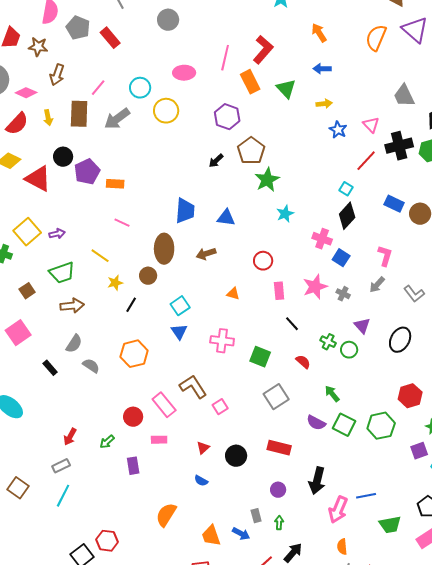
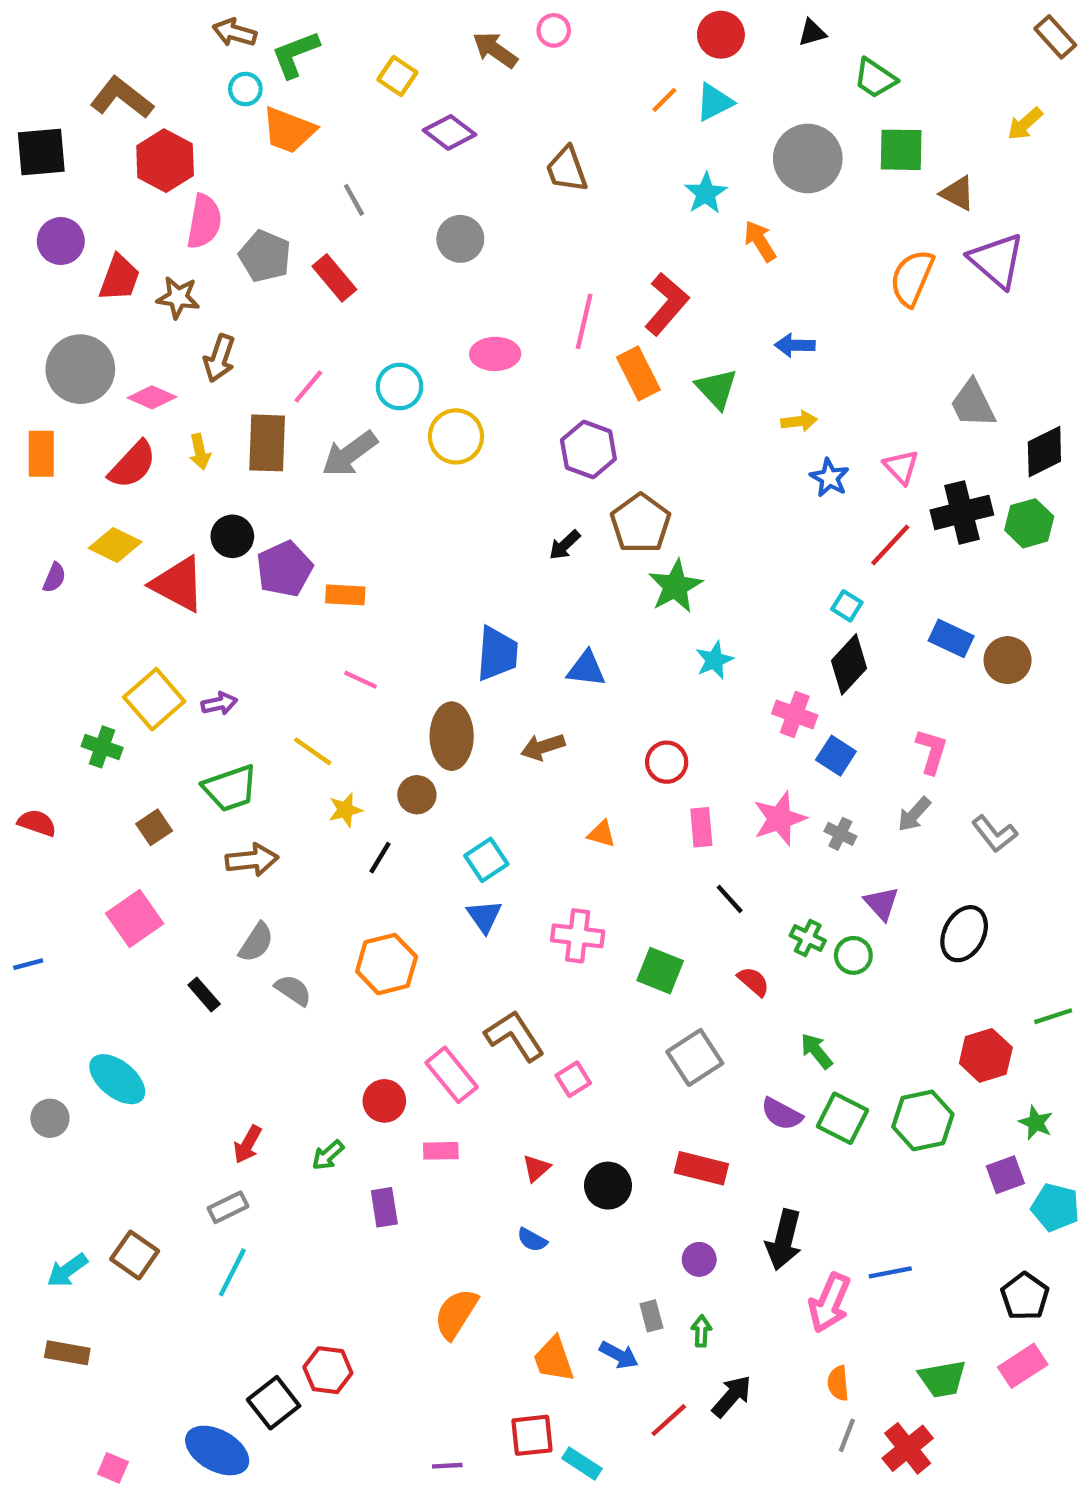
orange arrow: (319, 33) -> (760, 241), moved
green trapezoid: (390, 525) -> (942, 1379), moved

